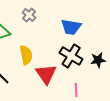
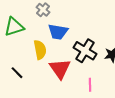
blue trapezoid: (71, 27) -> (58, 32), moved

